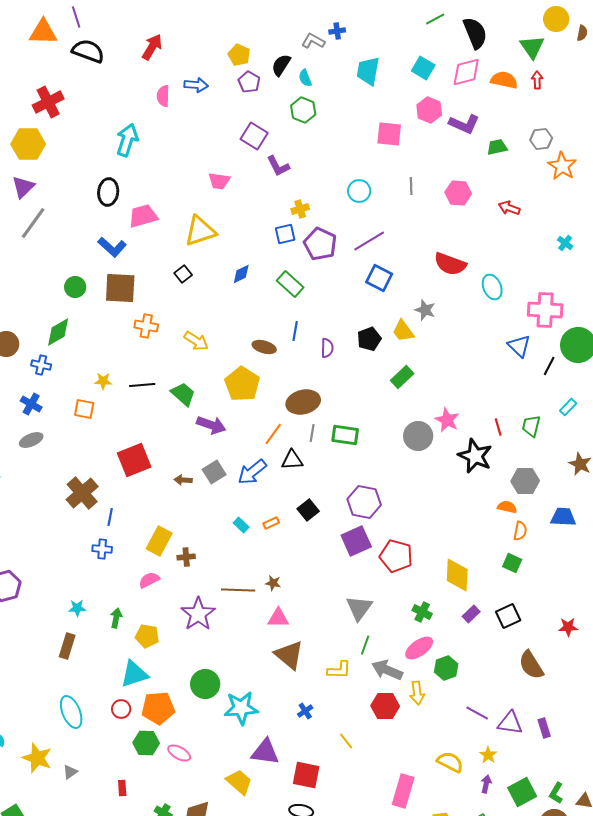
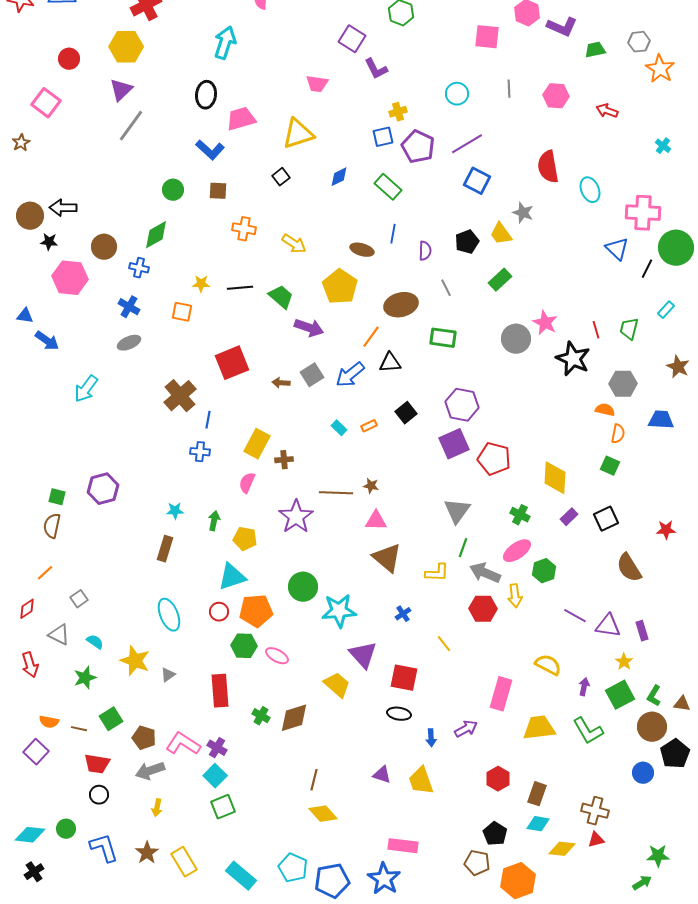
red semicircle: (450, 264) -> (548, 167), turned 60
brown square: (120, 288) -> (218, 191), size x0.6
gray line: (312, 433) -> (446, 288), moved, turned -36
pink semicircle: (149, 580) -> (247, 483), turned -40
purple triangle: (265, 752) -> (363, 655), turned 40
yellow star: (488, 755) -> (624, 662), moved
red rectangle: (122, 788) -> (220, 691), size x2.0

